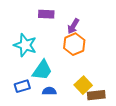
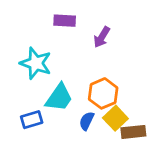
orange hexagon: (74, 44) -> (103, 93), moved
blue semicircle: (49, 91) -> (87, 121), moved, turned -64

